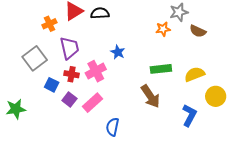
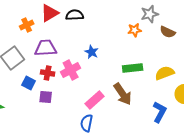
purple trapezoid: (69, 48) -> (46, 48), turned -80
purple square: (69, 99) -> (46, 97), turned -32
pink rectangle: (93, 103) -> (95, 100), moved

